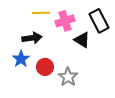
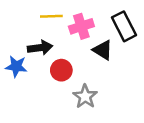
blue star: (21, 59) -> (16, 66), moved, turned -30
red circle: (45, 67) -> (61, 70), moved

